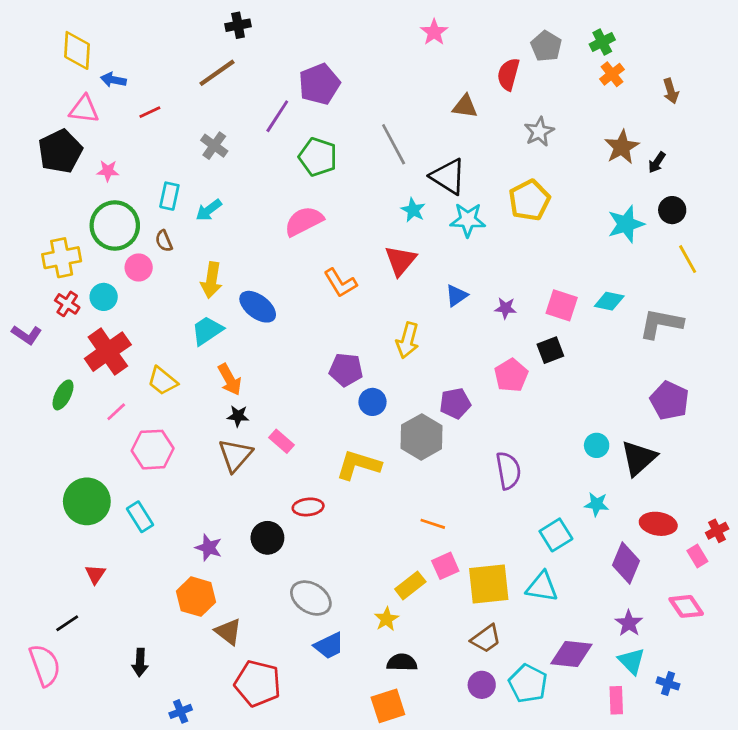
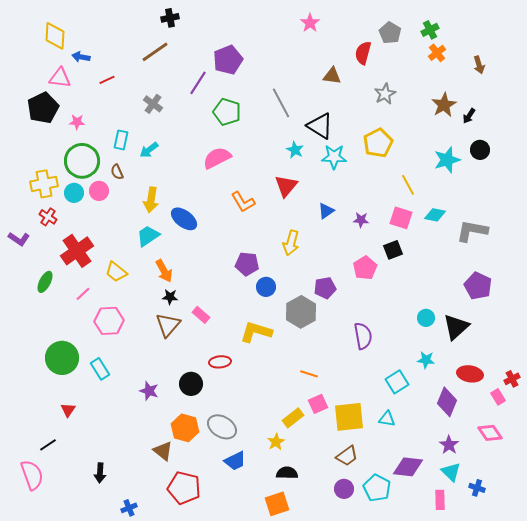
yellow line: (688, 259) -> (408, 185), moved
cyan circle: (104, 297) -> (74, 193), moved
cyan triangle: (542, 587) -> (387, 419), size x0.7
orange hexagon: (196, 597) -> (185, 428), moved

